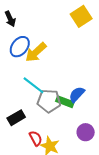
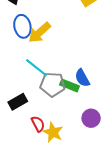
blue ellipse: (20, 47) -> (22, 26), turned -50
blue semicircle: (77, 94) -> (82, 78), turned -72

